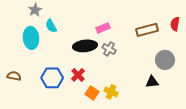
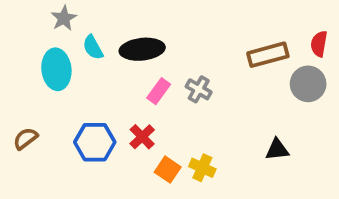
pink rectangle: (103, 28) -> (159, 91), moved, turned -32
black ellipse: (85, 46) -> (142, 49), moved
gray circle: (165, 60) -> (308, 84), moved
brown semicircle: (14, 76) -> (25, 139), turned -48

